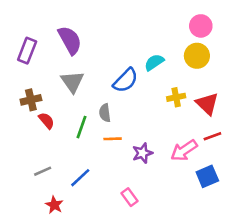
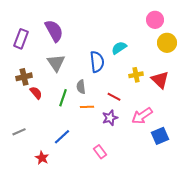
yellow circle: (197, 56) -> (167, 43), moved
blue semicircle: (126, 80) -> (97, 62), turned -50
red line: (212, 136) -> (114, 97), moved, turned 48
gray line: (43, 171) -> (19, 132), moved

